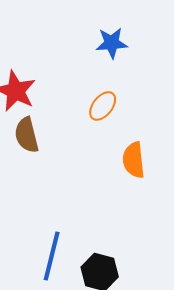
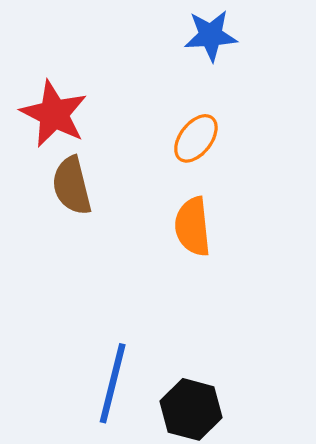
orange semicircle: (134, 160) -> (193, 227), moved

